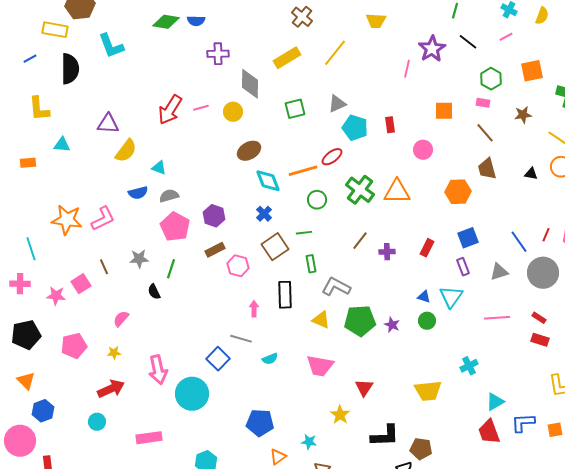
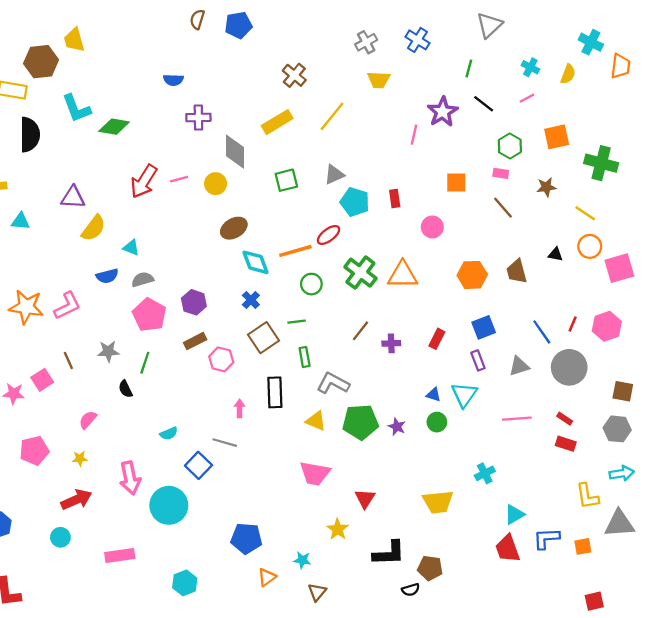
green diamond: (166, 22) -> (114, 127), moved
brown trapezoid: (487, 169) -> (517, 271), moved
cyan semicircle: (270, 359) -> (169, 433), moved

